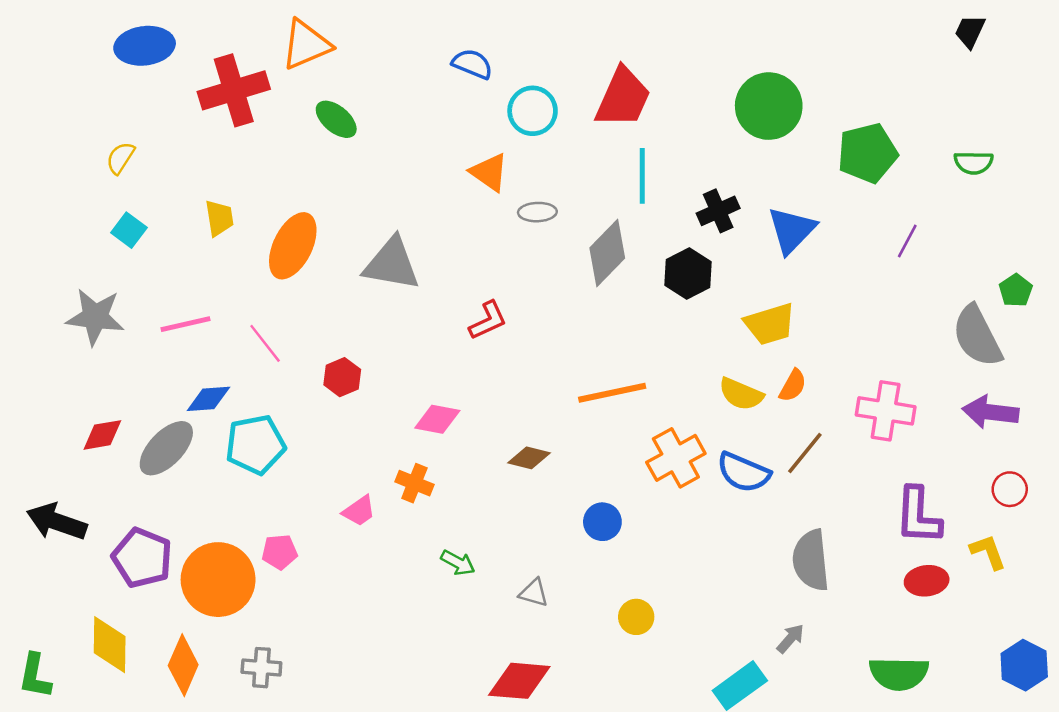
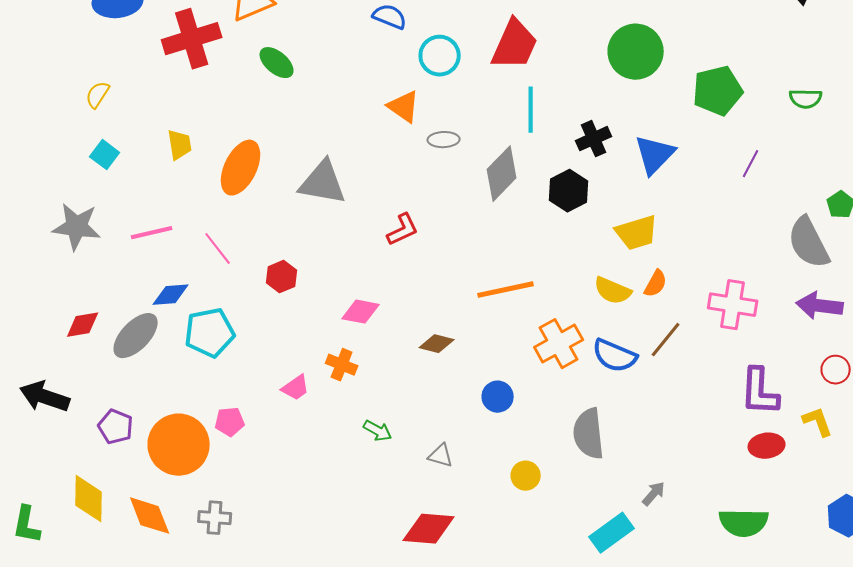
purple pentagon: (142, 558) -> (116, 427), size x0.7
gray semicircle: (811, 560) -> (589, 434), moved
orange diamond: (183, 665) -> (150, 516), turned -45

